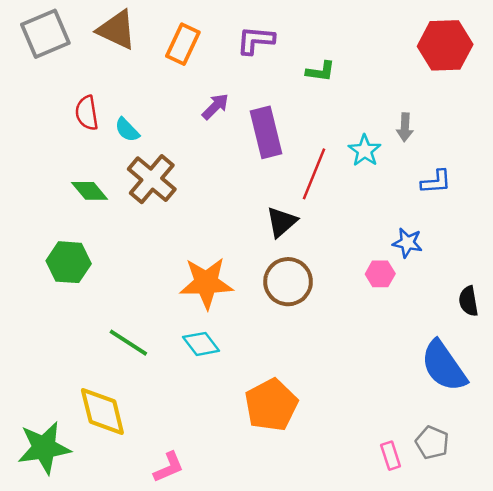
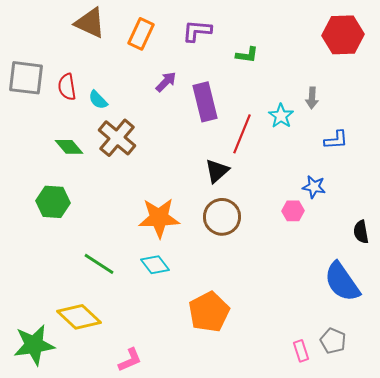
gray square: (45, 34) -> (26, 78), moved, turned 30
yellow diamond: (102, 411) -> (79, 317), turned -33

